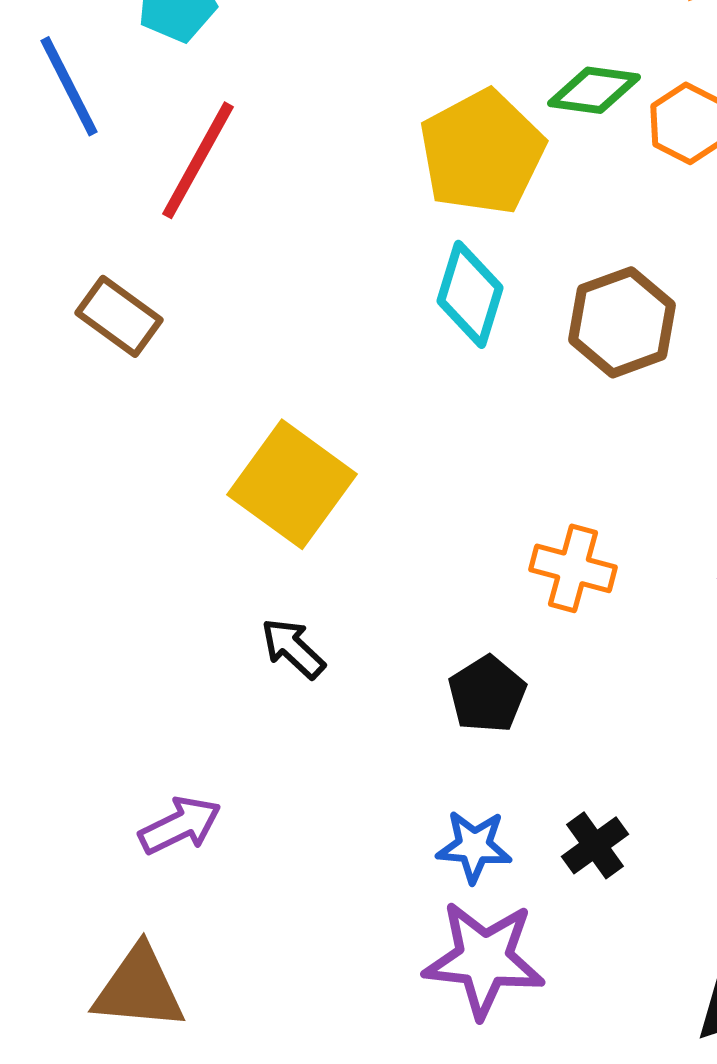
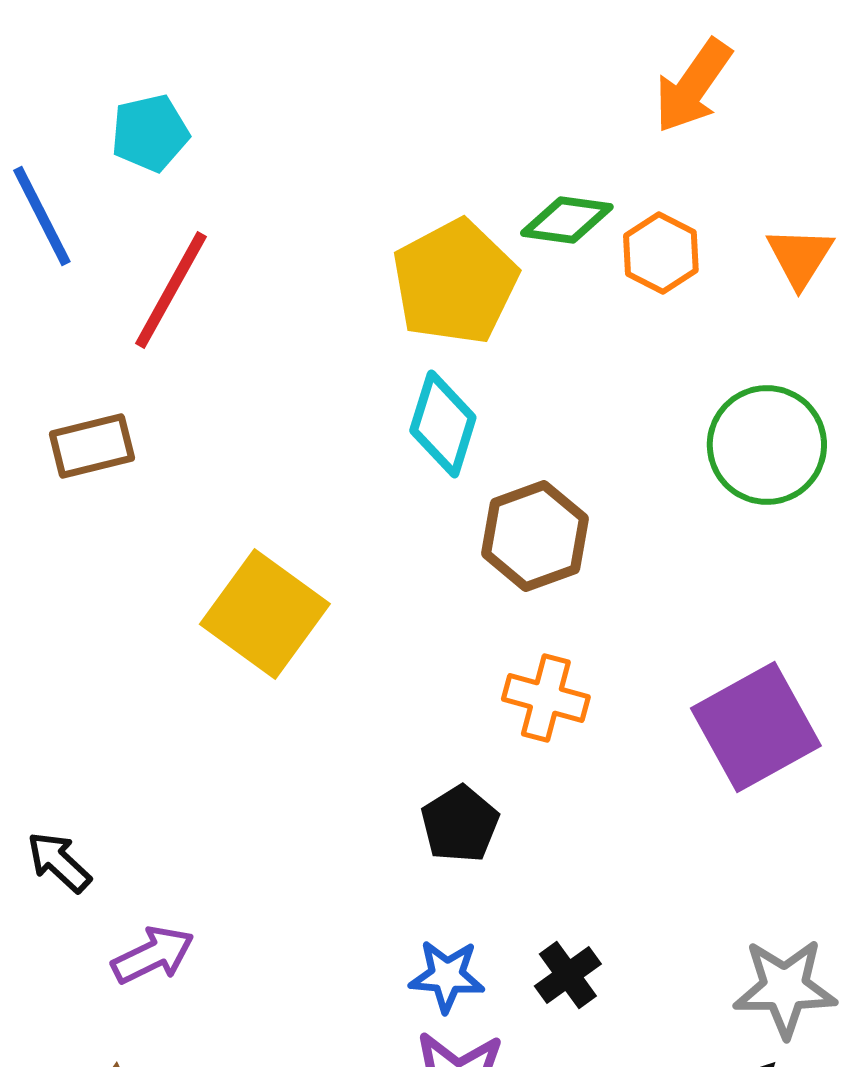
brown rectangle: (119, 316) -> (92, 446), turned -50
brown hexagon: (622, 322) -> (535, 536), moved
black arrow: (293, 648) -> (59, 862), moved

